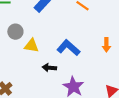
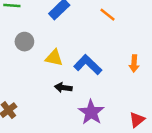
yellow triangle: (31, 46) -> (54, 58), moved

